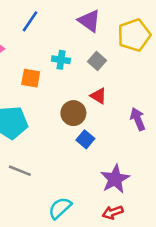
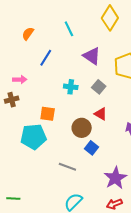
orange square: (31, 78) -> (48, 114), moved
gray line: (20, 171) -> (67, 167), moved

